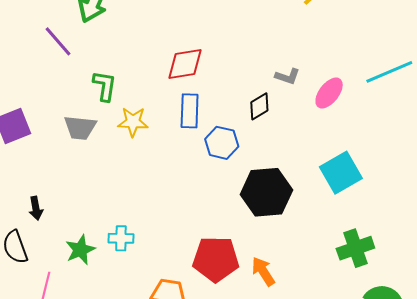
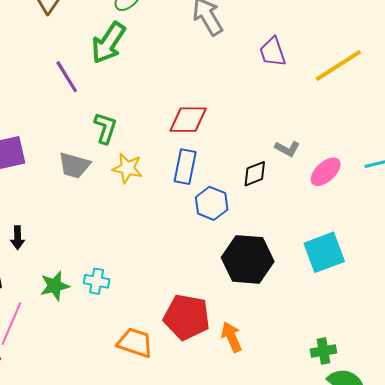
green cross: (355, 248) -> (323, 351), moved, size x0.7

